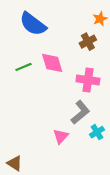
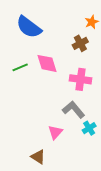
gray L-shape: (80, 112) -> (74, 110), turned -90
brown triangle: (15, 163) -> (38, 157), moved

